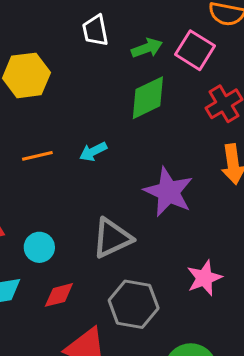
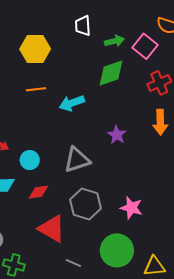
cyan arrow: (93, 152) -> (72, 103), size x1.4
orange line: (37, 156) -> (36, 89), moved
purple star: (168, 192) -> (117, 135), size x0.6
pink star: (204, 278) -> (131, 208), moved, turned 30

